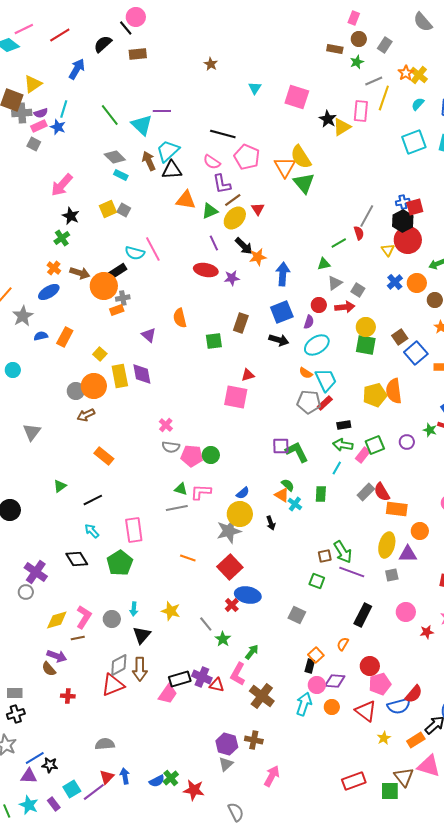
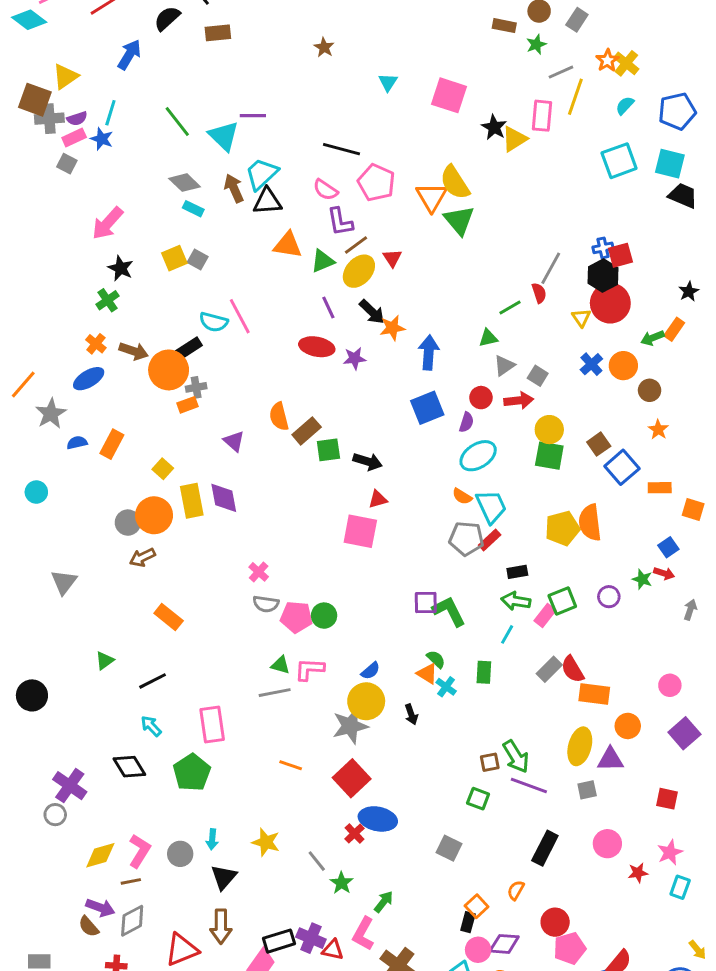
brown rectangle: (241, 323) -> (307, 431), moved, turned 30
black arrow: (279, 340) -> (368, 462), moved
gray diamond: (119, 665) -> (132, 921), moved

